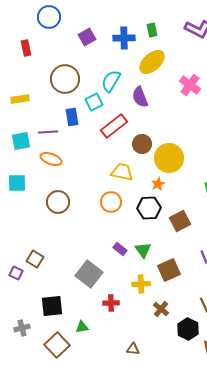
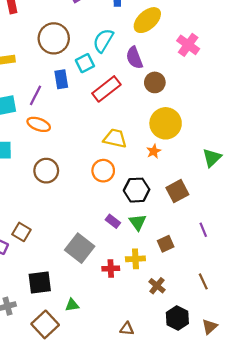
purple line: (48, 132) -> (35, 95), turned -60
brown circle: (142, 144) -> (155, 82), moved
black hexagon: (149, 208) -> (137, 190), moved
brown square: (169, 270) -> (166, 244), size x0.7
red cross: (111, 303) -> (111, 269), moved
black hexagon: (188, 329) -> (177, 318), moved

